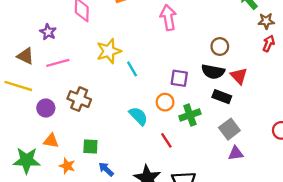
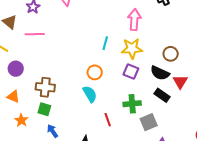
yellow star: (109, 51) -> (132, 48), moved
cyan line: (132, 69) -> (105, 43), moved, turned 32
brown cross: (79, 99) -> (45, 87), moved, turned -30
orange circle: (165, 102) -> (95, 72), moved
gray square: (229, 129) -> (149, 122), moved

